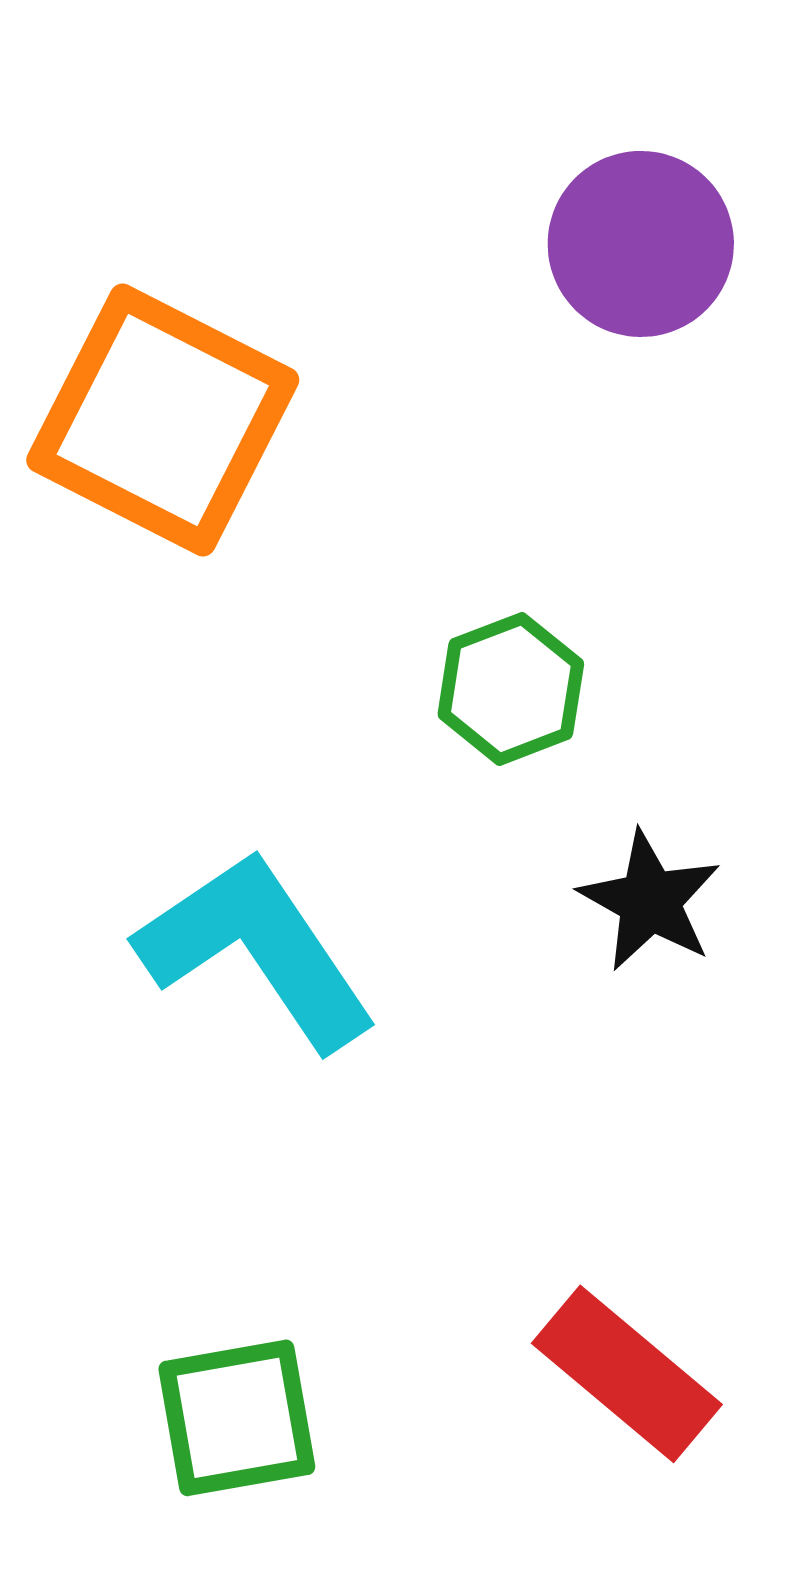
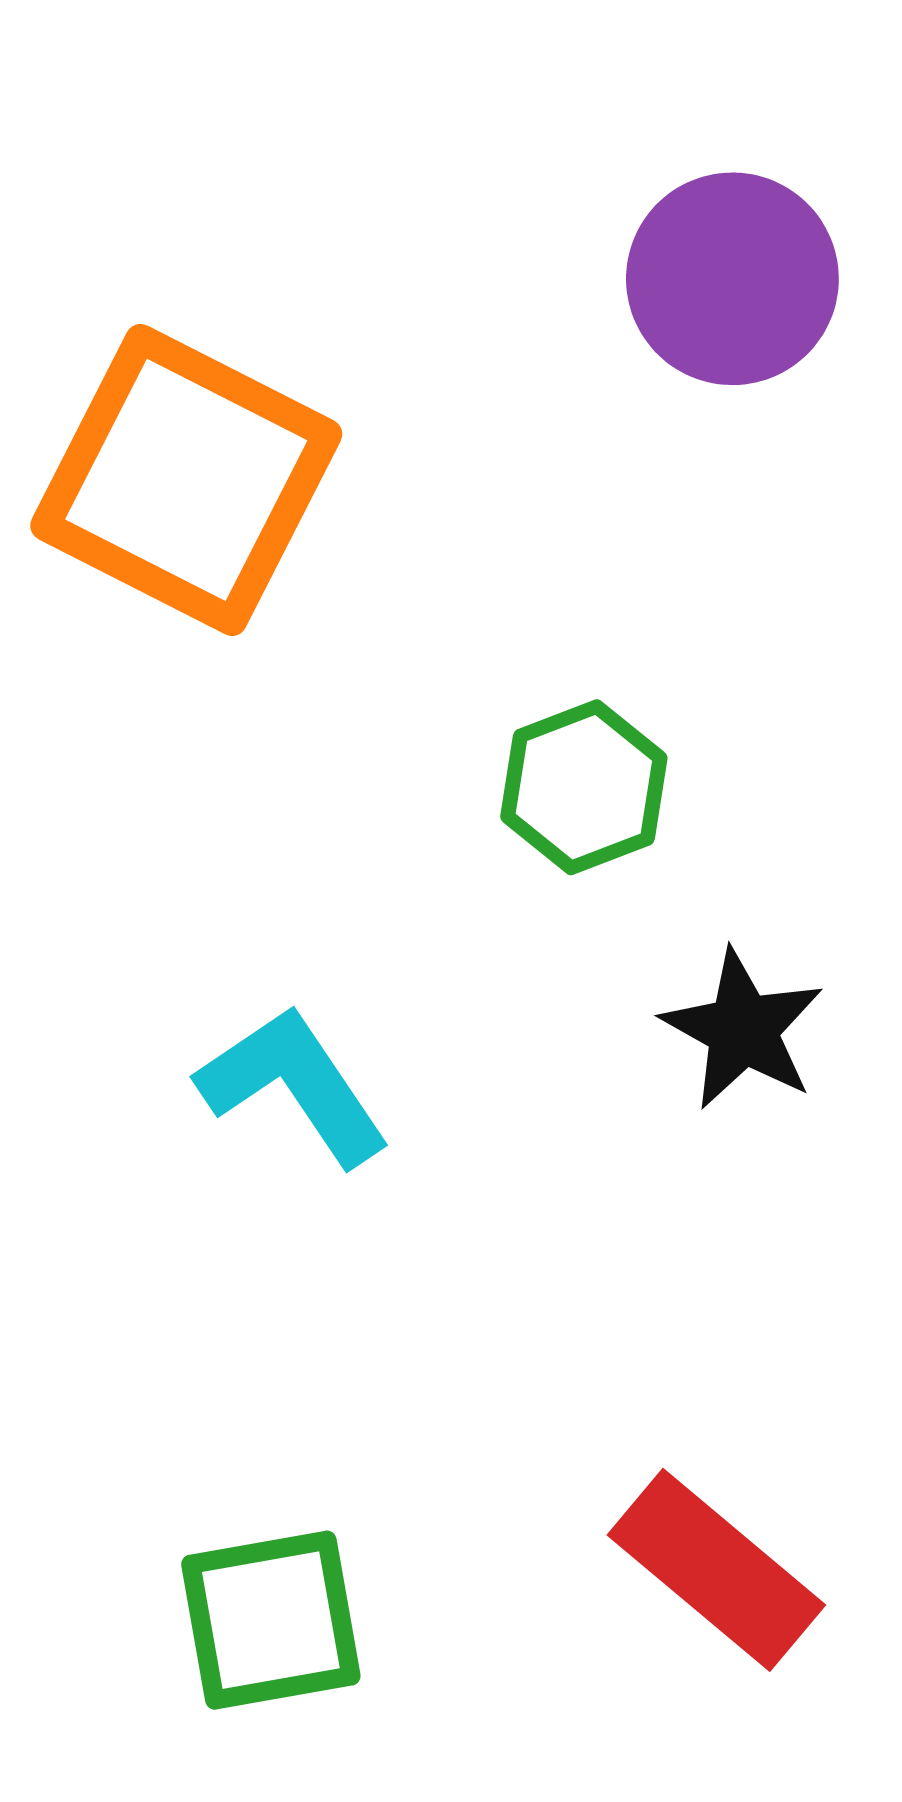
cyan L-shape: (257, 950) -> (294, 1085), size x0.7

